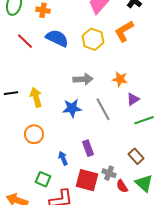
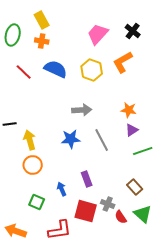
orange star: (120, 79) -> (129, 110), moved
yellow arrow: (36, 97) -> (30, 140), moved
green square: (43, 179) -> (37, 202), moved

